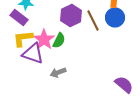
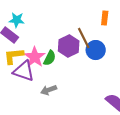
purple hexagon: (71, 16) -> (69, 46), moved
blue circle: (115, 18) -> (96, 50), moved

